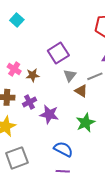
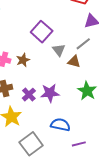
purple cross: (29, 102) -> (29, 95), moved
blue semicircle: (63, 149) -> (60, 125), moved

